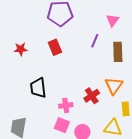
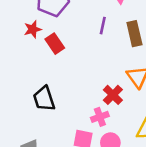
red star: (21, 49) -> (33, 29), moved
pink cross: (66, 105) -> (100, 117), moved

